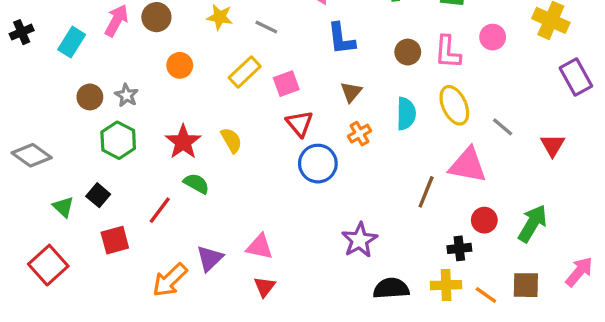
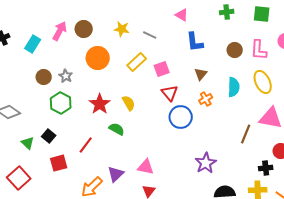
orange circle: (180, 65) -> (98, 58), size x1.5
green semicircle: (196, 184) -> (117, 129), moved

